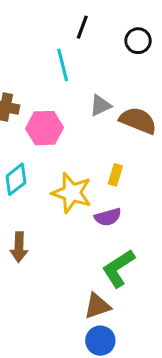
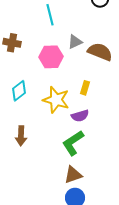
pink hexagon: (45, 128) -> (51, 57), moved
green L-shape: (118, 268) -> (73, 143), moved

